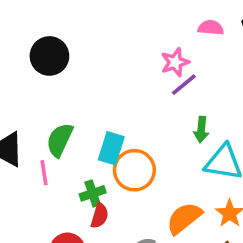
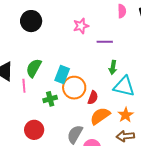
pink semicircle: (211, 28) -> (122, 11), turned 80
pink star: (175, 62) -> (81, 26), moved
purple line: (184, 85) -> (105, 42), turned 35
red semicircle: (100, 216) -> (93, 98), moved

